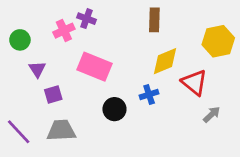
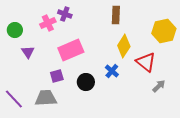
yellow diamond: (165, 61) -> (124, 46), turned -35
pink rectangle: (95, 67) -> (71, 50), turned -45
purple square: (53, 94) -> (57, 76), moved
blue cross: (149, 94) -> (112, 71), turned -32

